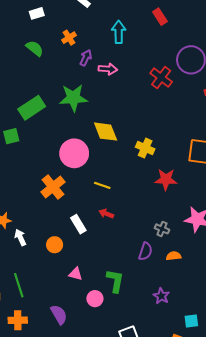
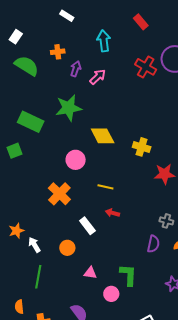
white rectangle: (37, 13) -> (16, 37), moved, turned -32
orange cross: (69, 38) -> (58, 52), turned 32
green semicircle: (35, 48) -> (27, 66), size x1.4
pink arrow: (108, 69) -> (98, 77), turned -42
red cross: (161, 78) -> (146, 67), moved
green rectangle: (32, 108) -> (31, 122), turned 65
pink circle: (74, 153) -> (76, 160), size x0.7
green line: (19, 285) -> (38, 277), moved, turned 35

